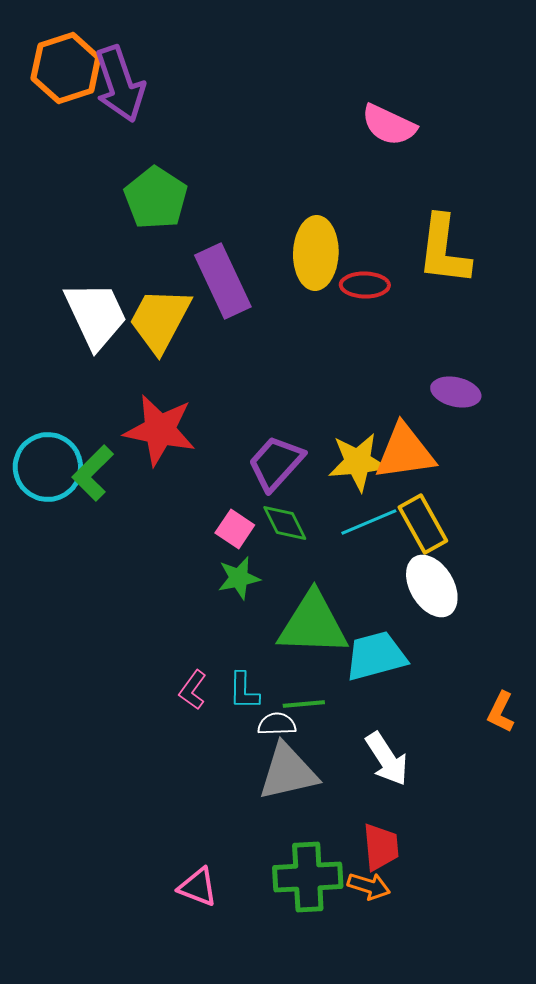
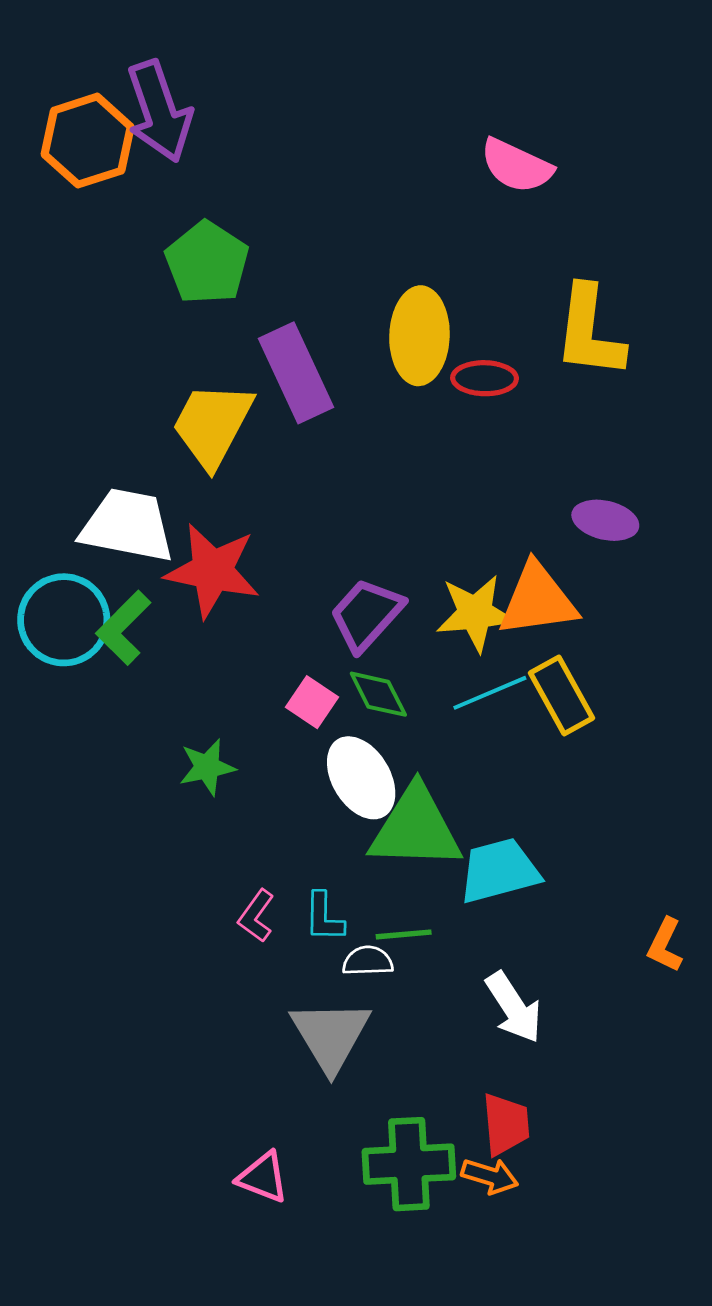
orange hexagon: (66, 68) -> (88, 141), moved
white trapezoid: (96, 315) -> (127, 526), moved, turned -54
green star: (239, 578) -> (207, 767), moved
white ellipse: (432, 586) -> (361, 778), moved
gray triangle: (288, 772) -> (331, 1035), moved, turned -48

